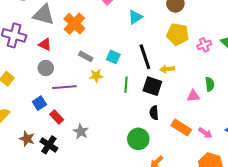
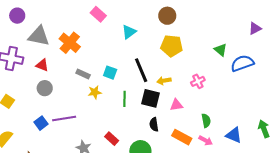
pink cross: (204, 45) -> (198, 81), moved
green semicircle: (210, 84) -> (206, 121), moved
purple line: (64, 87) -> (64, 119), moved
pink triangle: (193, 96) -> (176, 105), moved
red rectangle: (57, 117) -> (112, 139), moved

